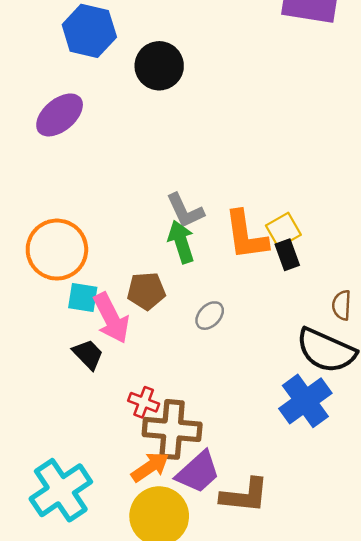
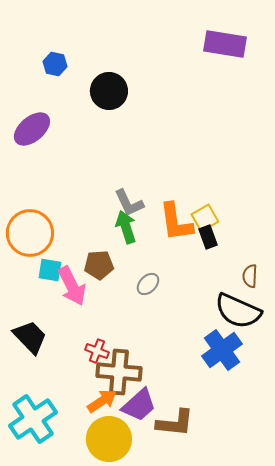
blue hexagon: (89, 31) -> (55, 64), size x0.6
black trapezoid: (88, 354) -> (30, 337), moved, size x1.4

